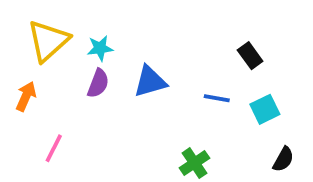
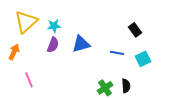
pink line: (54, 148) -> (29, 80), turned -49
black semicircle: (283, 159) -> (126, 86), moved, turned -32

